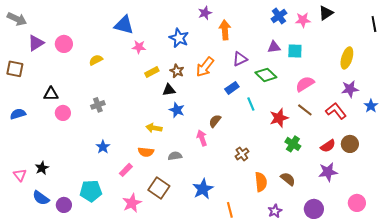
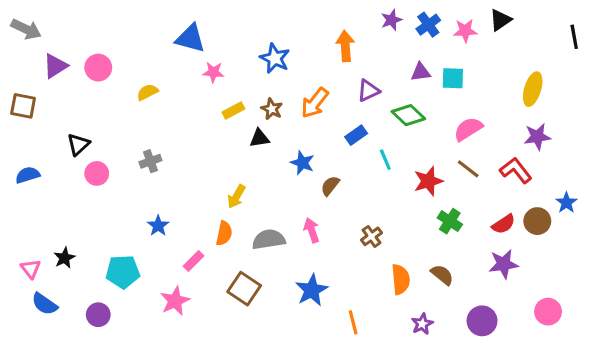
purple star: (205, 13) -> (391, 20), moved
black triangle: (51, 94) -> (78, 144), turned -42
blue star: (371, 106) -> (566, 203), moved
blue star: (177, 110) -> (302, 163), moved
yellow arrow: (154, 128) -> (236, 197), turned -70
pink arrow: (202, 138) -> (312, 230), moved
orange semicircle: (146, 152) -> (224, 233), turned -84
gray semicircle: (175, 156) -> (269, 239), size x1.5
cyan pentagon: (91, 191) -> (123, 272), moved
blue semicircle: (41, 198) -> (45, 304), moved
pink star: (132, 203) -> (175, 301), moved

